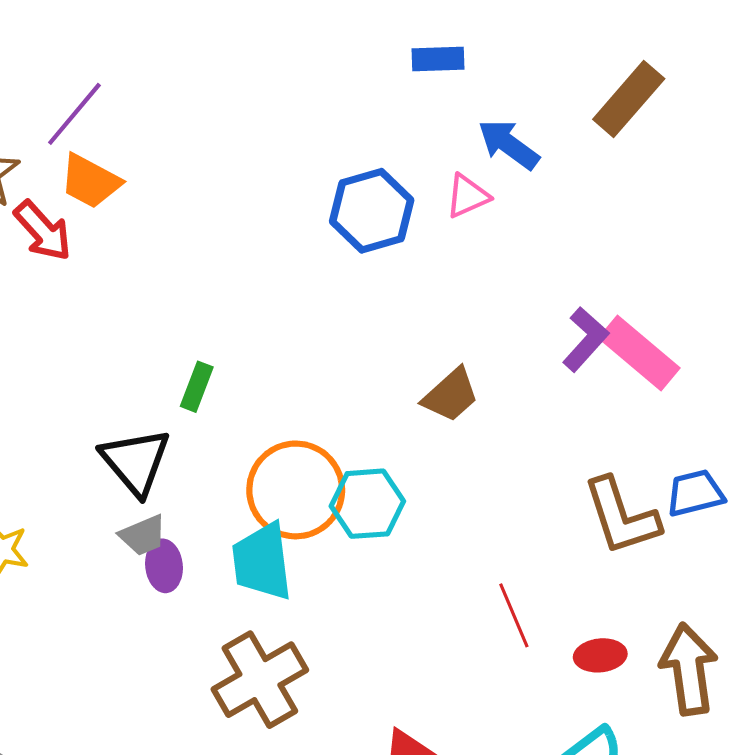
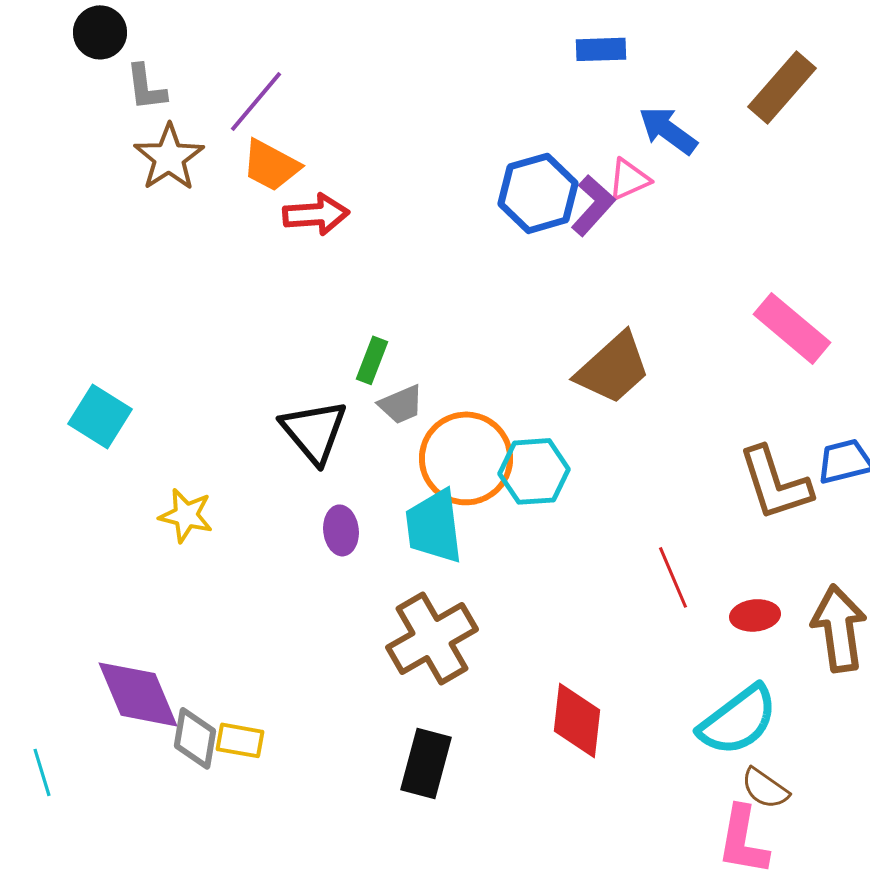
red arrow: (43, 231) -> (316, 214), moved, turned -52
purple L-shape: (585, 339) -> (593, 205), moved
brown trapezoid: (451, 395) -> (613, 368), size x1.4
gray trapezoid: (143, 535) -> (401, 404), moved

